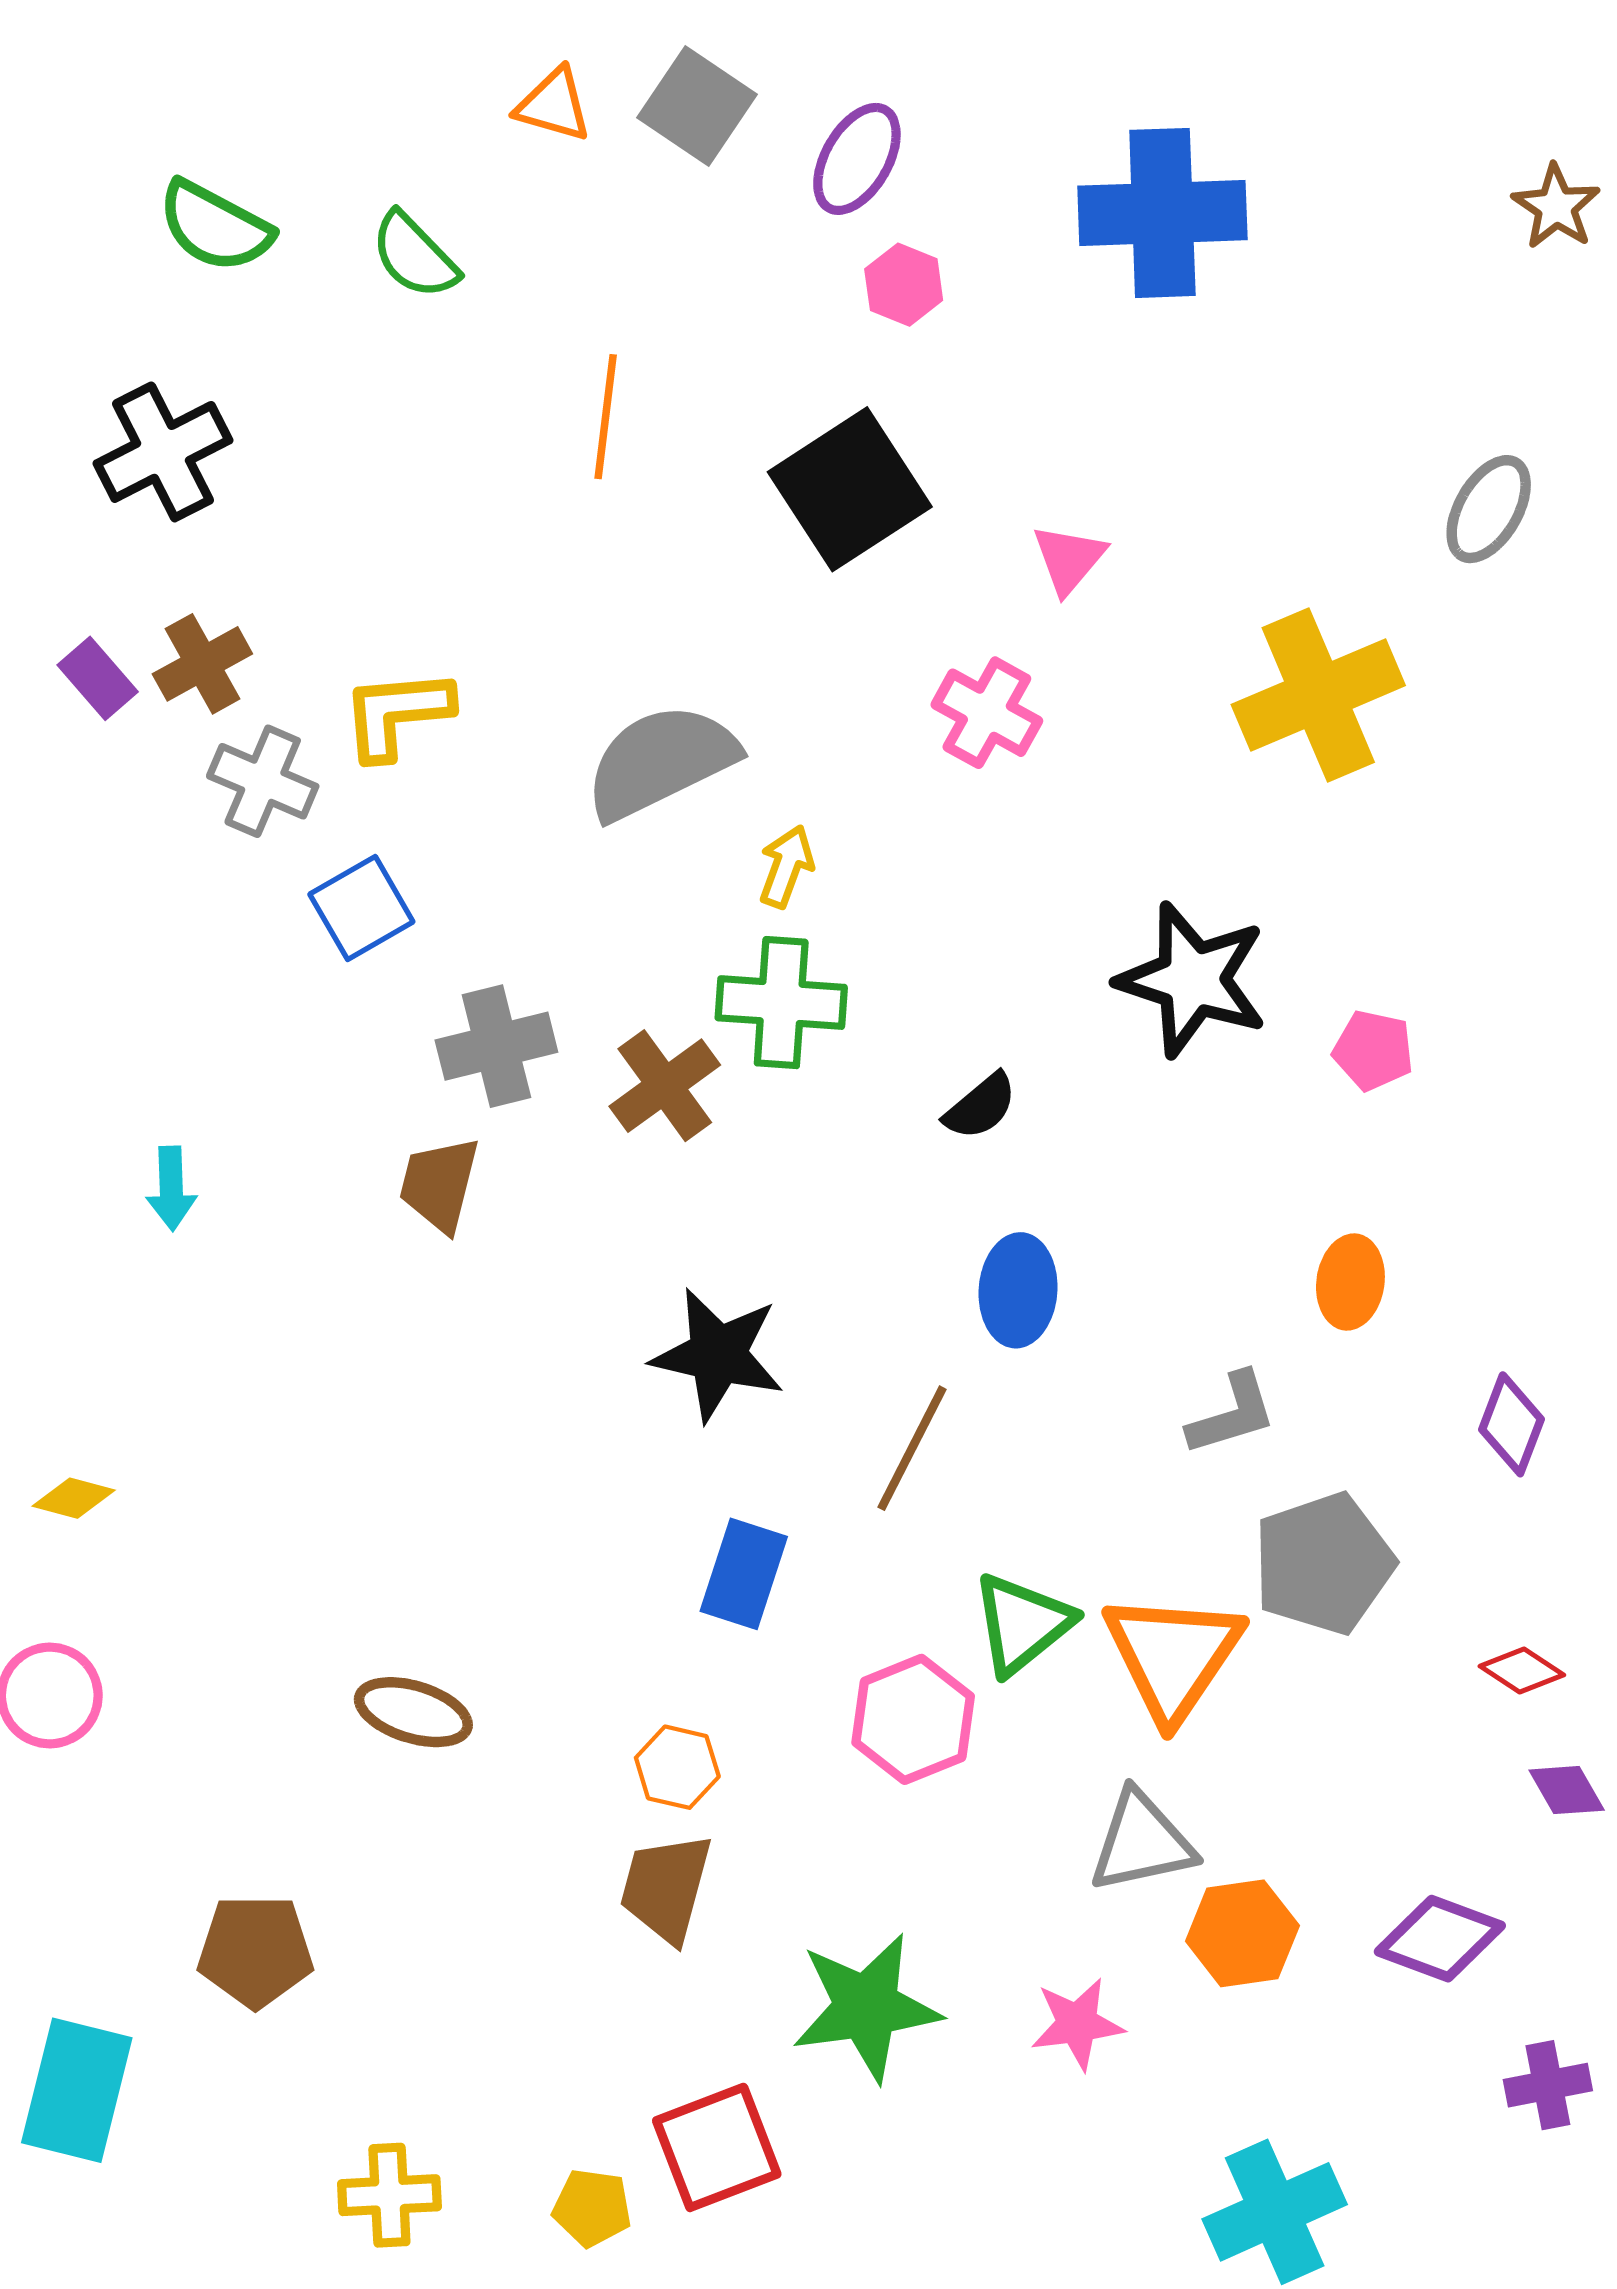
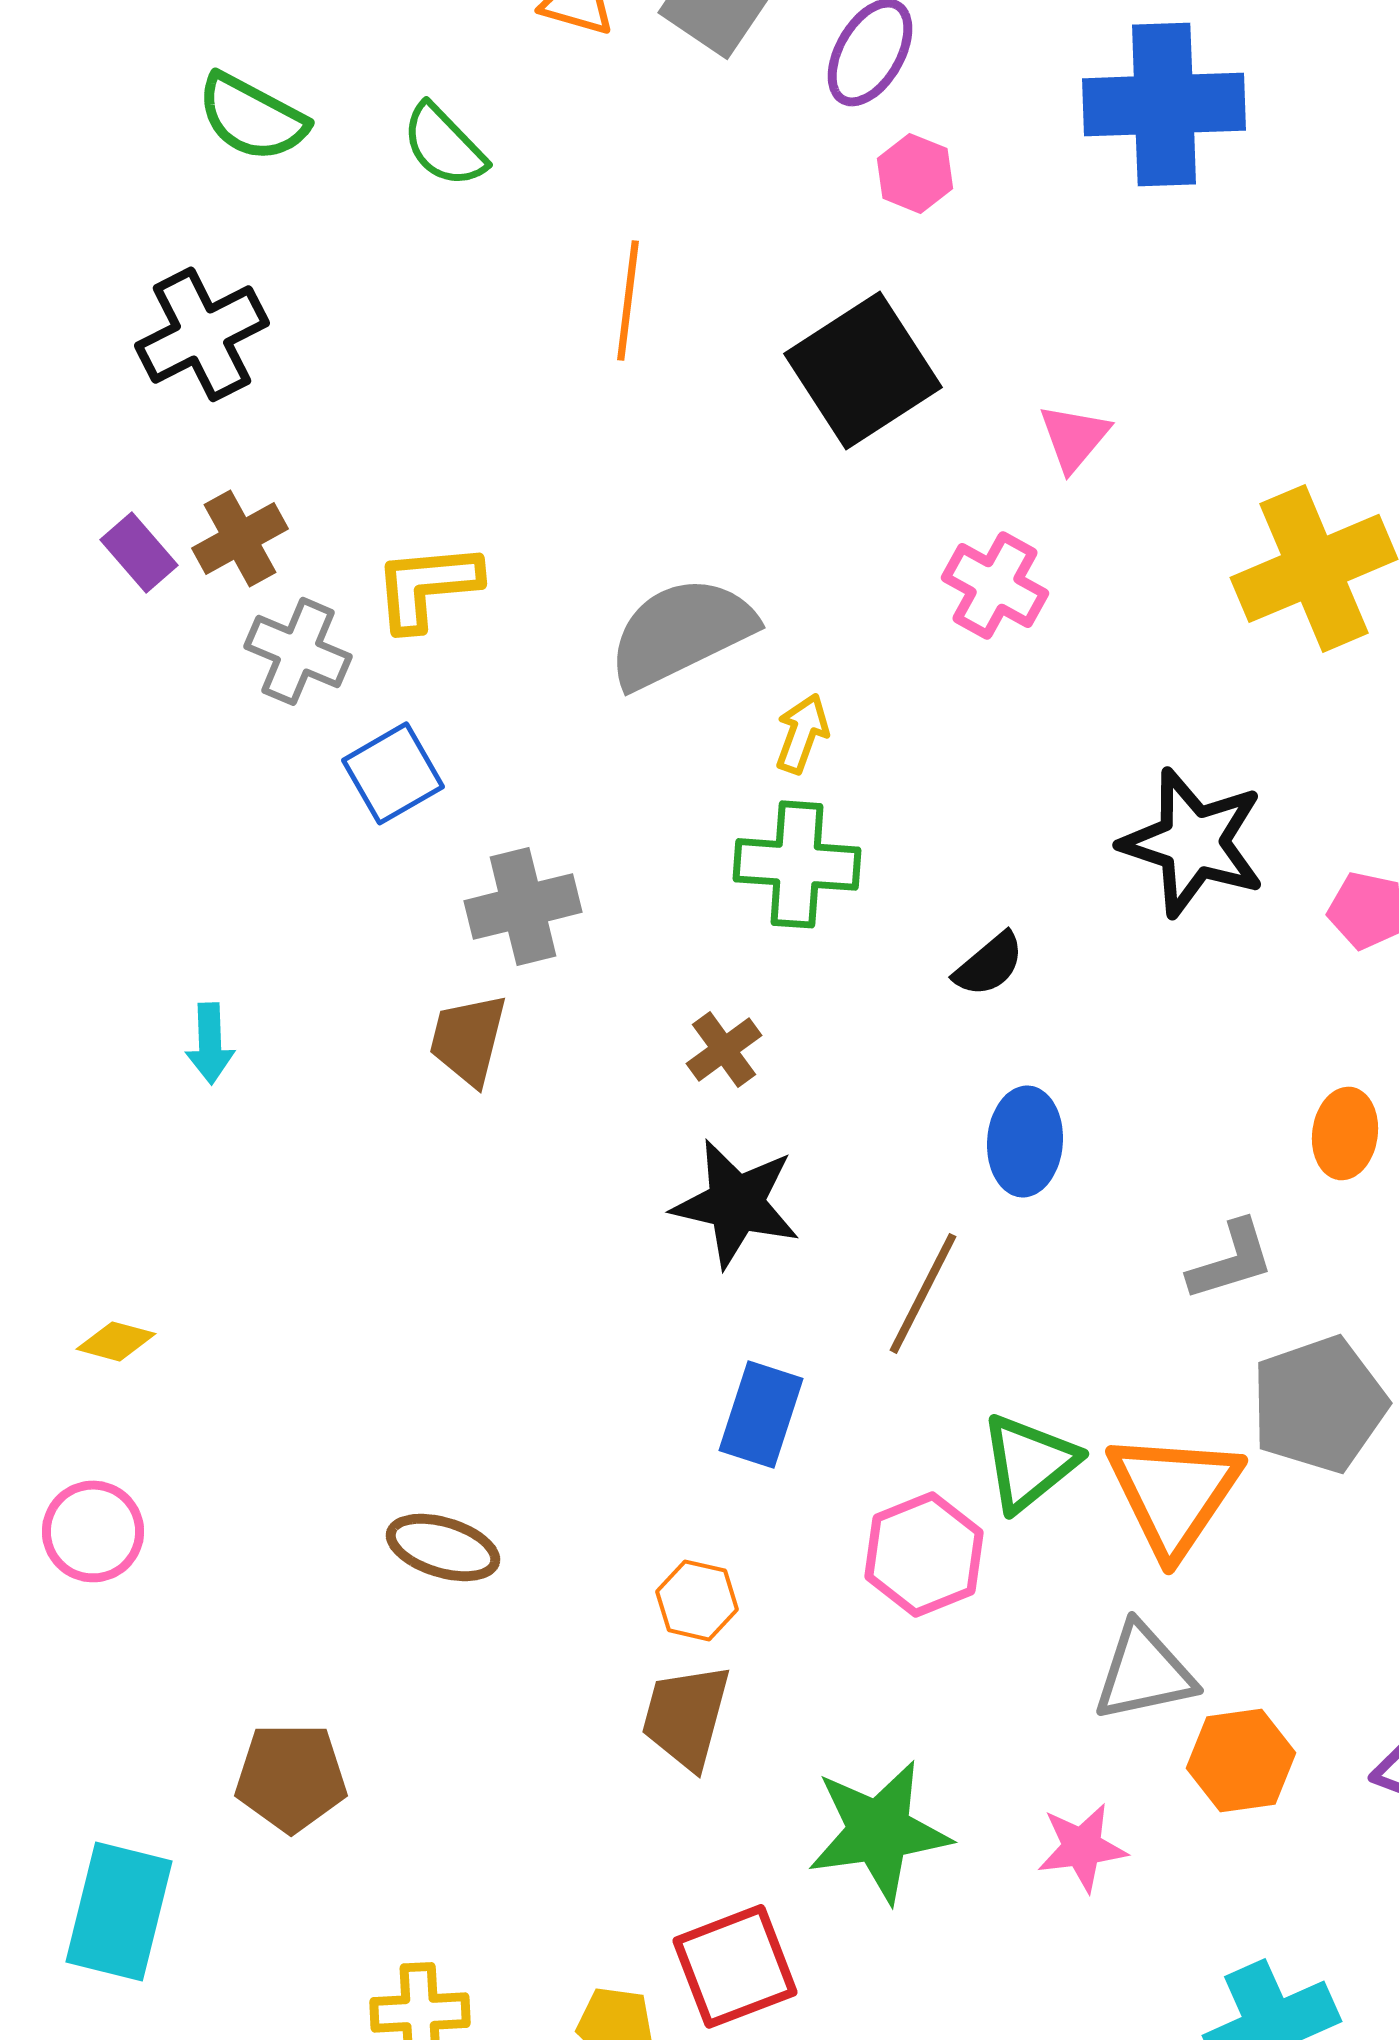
brown cross: (665, 1086) -> (724, 1049), moved, size x0.7

